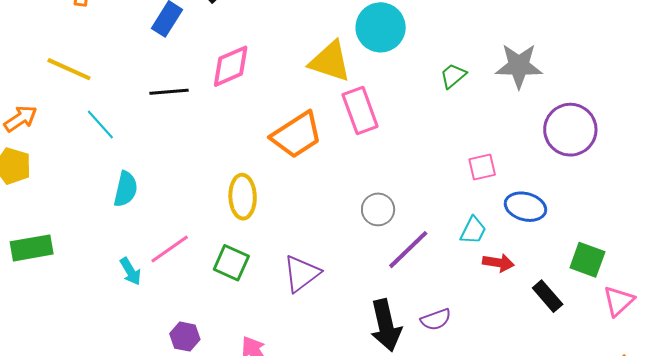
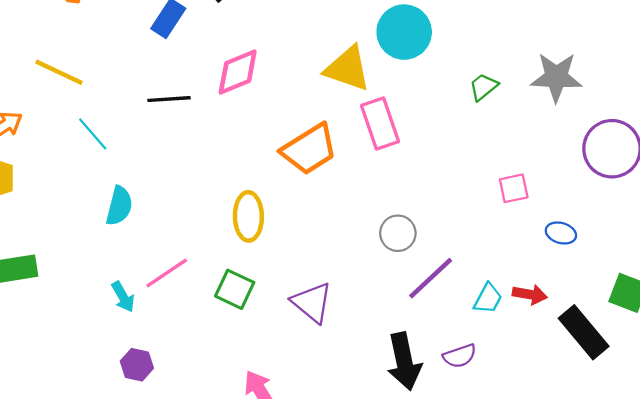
blue ellipse: (525, 207) -> (561, 233), size x0.7
cyan trapezoid: (473, 230) -> (488, 299), moved
purple triangle: (302, 274) -> (312, 303), turned -45
black rectangle: (548, 296) -> (584, 332), size x1.5
purple hexagon: (185, 337) -> (137, 365), moved

